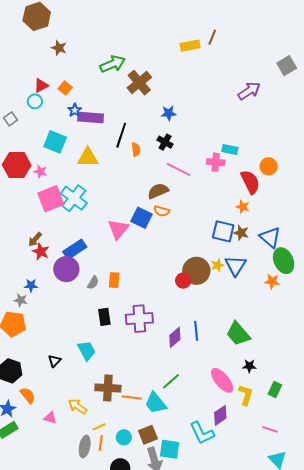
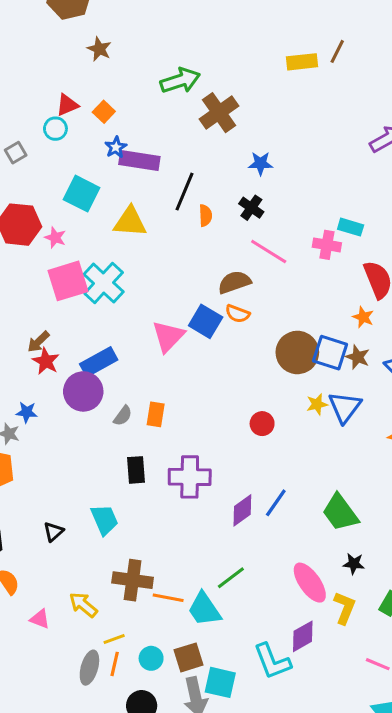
brown circle: (196, 271) -> (297, 352), moved
blue line: (196, 331) -> (276, 503), turned 36

